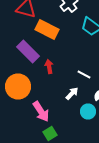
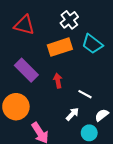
orange rectangle: (47, 30) -> (60, 47), moved, turned -45
red arrow: (49, 66) -> (58, 81), moved

